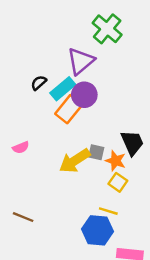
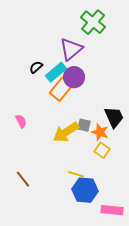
pink semicircle: (21, 148) -> (21, 121), turned -96
yellow line: (108, 211) -> (76, 174), moved
brown line: (23, 217) -> (23, 179), turned 30

